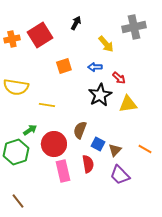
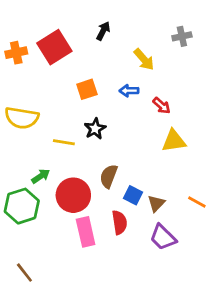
gray cross: (134, 27) -> (182, 36), size x0.6
black star: (100, 95) -> (95, 129), moved, size x0.7

